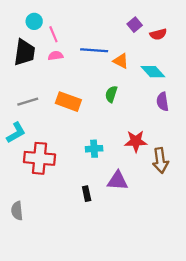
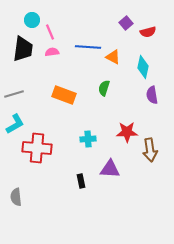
cyan diamond: (153, 72) -> (143, 67), turned 55
gray line: (28, 102) -> (14, 94), moved

